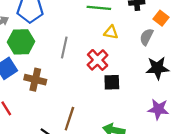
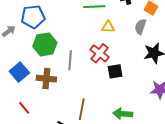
green hexagon: (21, 42) -> (45, 44), moved
gray line: (64, 48) -> (70, 60), moved

